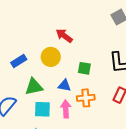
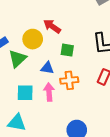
red arrow: (64, 36) -> (52, 26), moved
green triangle: (34, 87) -> (18, 59), moved, turned -30

